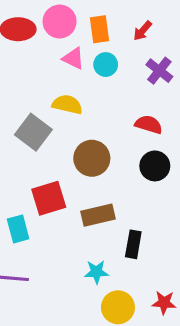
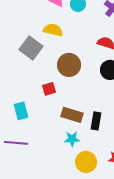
red square: (49, 198) -> (49, 89), moved, size x0.6
brown rectangle: (98, 215) -> (72, 115), moved, turned 30

